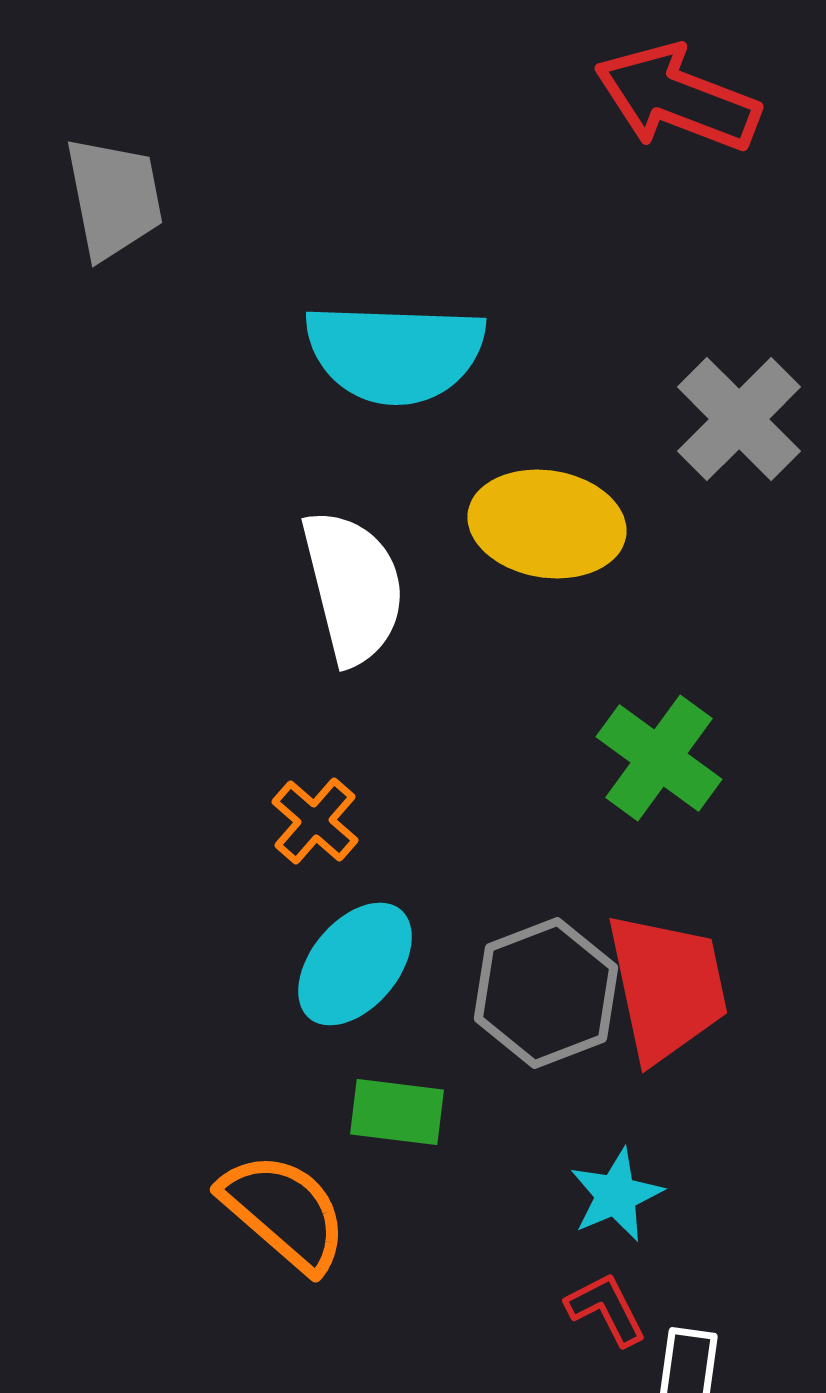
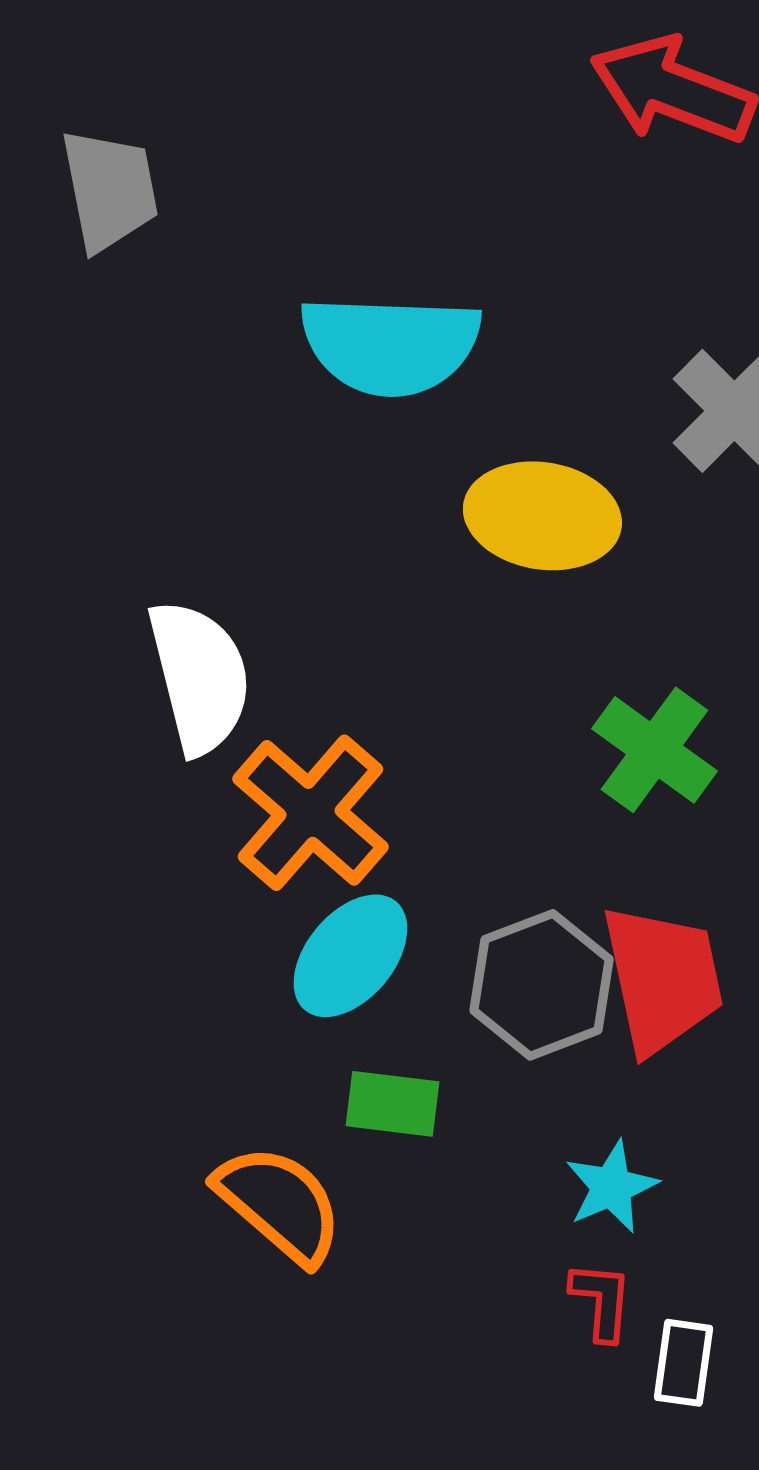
white semicircle: (353, 587) -> (199, 677), moved
orange cross: (315, 821) -> (310, 813), size x1.8
red L-shape: (606, 1309) -> (601, 1301), turned 32

